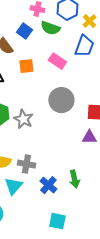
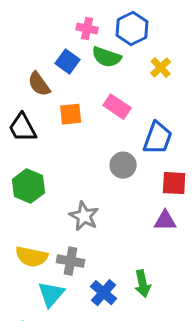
yellow cross: (89, 21) -> (161, 68), moved
blue trapezoid: (84, 46) -> (158, 138), moved
gray circle: (61, 100) -> (123, 165), size x0.7
gray star: (23, 119) -> (84, 216), moved

